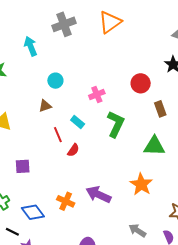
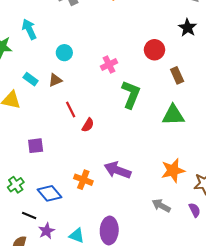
cyan arrow: (31, 46) -> (29, 29), moved
cyan rectangle: (78, 122) -> (31, 79), moved
orange star: (141, 184) -> (173, 170), moved, turned 30

